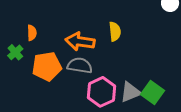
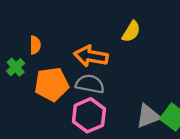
yellow semicircle: (115, 32) -> (131, 32), moved, turned 36
pink hexagon: (101, 92) -> (89, 115), moved

